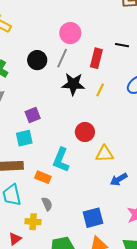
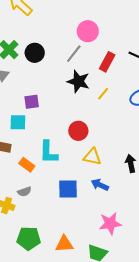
black circle: (37, 60) -> (35, 53), moved
cyan L-shape: (61, 160) -> (48, 152), turned -35
blue arrow: (119, 179) -> (100, 185), turned 42
gray semicircle: (47, 204) -> (24, 192), turned 80
blue square: (93, 218) -> (68, 189), moved

